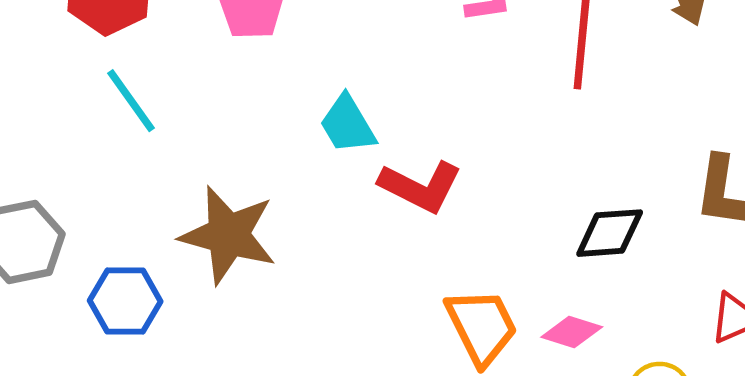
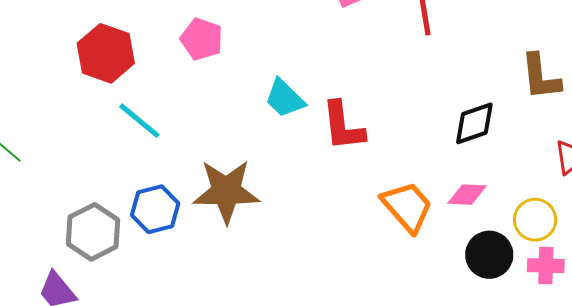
red L-shape: (420, 187) -> (343, 126), turned 72
blue hexagon: (125, 301) -> (155, 209), moved

